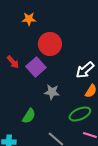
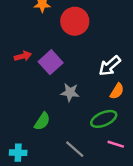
red circle: (50, 44) -> (75, 21), moved
red arrow: (13, 62) -> (23, 56), turned -64

